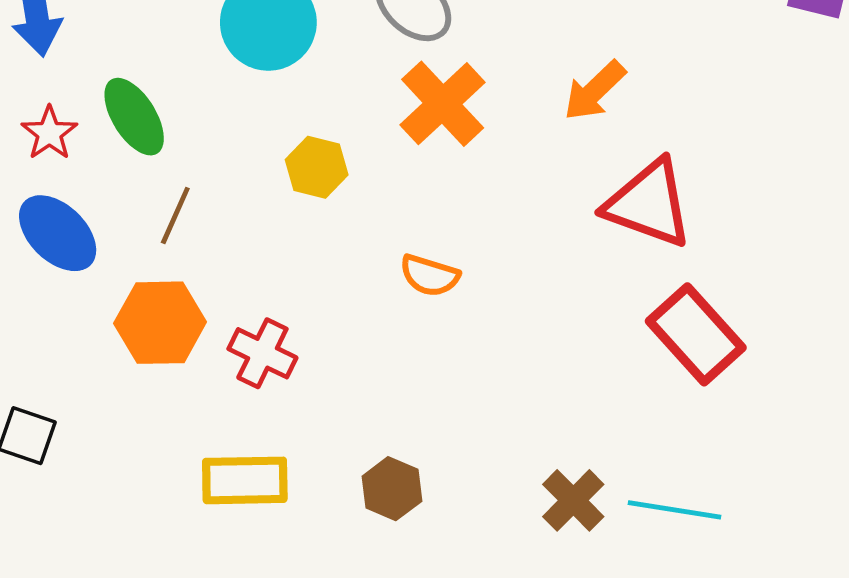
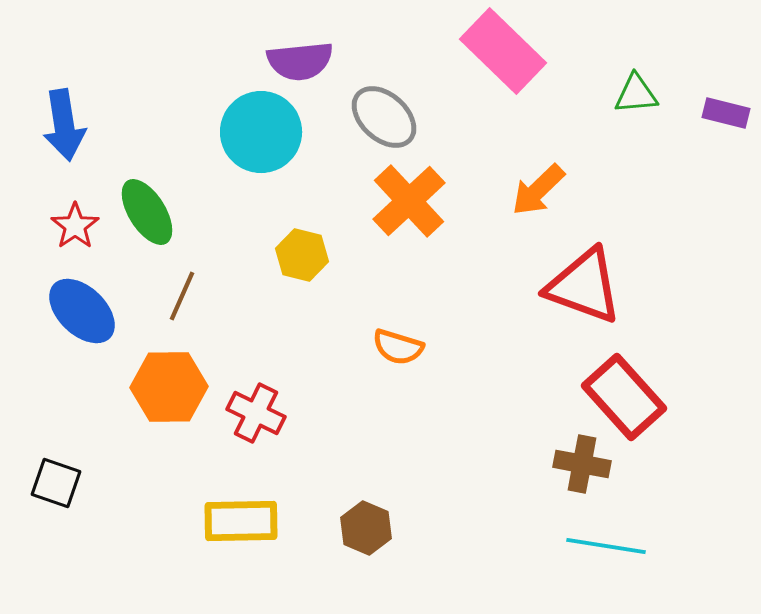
brown cross: (573, 500) -> (582, 464), moved, turned -34

